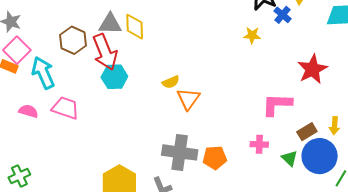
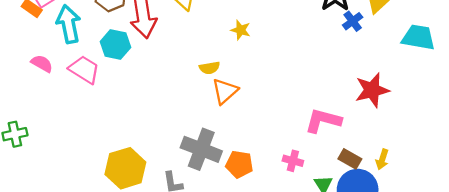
yellow star: (252, 35) -> (241, 30), moved
cyan hexagon: (114, 77) -> (115, 44), moved
brown rectangle: (307, 132) -> (350, 159), turned 48

